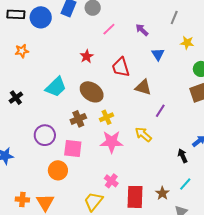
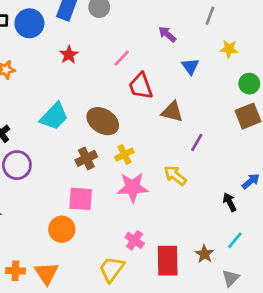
pink line: (109, 29) -> (122, 58), moved
red star: (87, 56) -> (69, 55), moved
purple circle: (45, 135) -> (17, 165), moved

